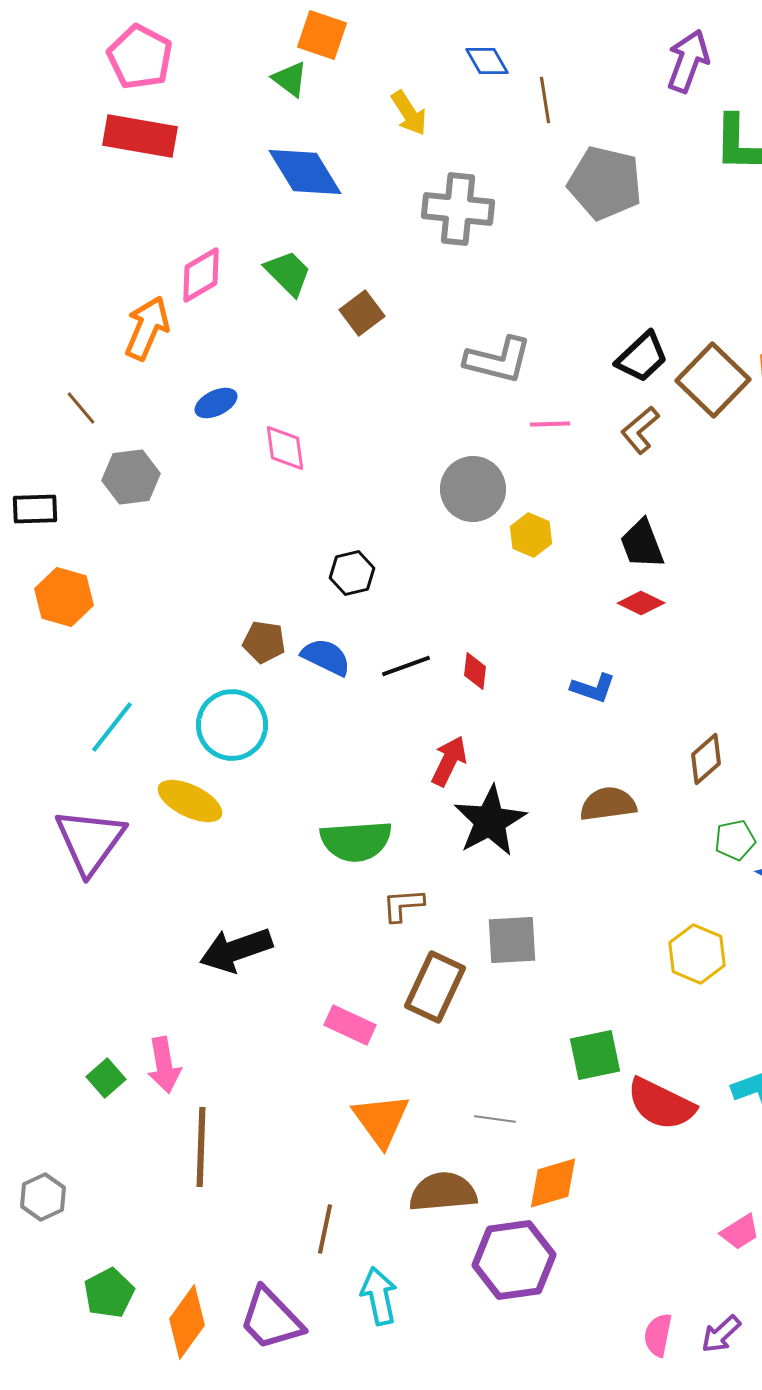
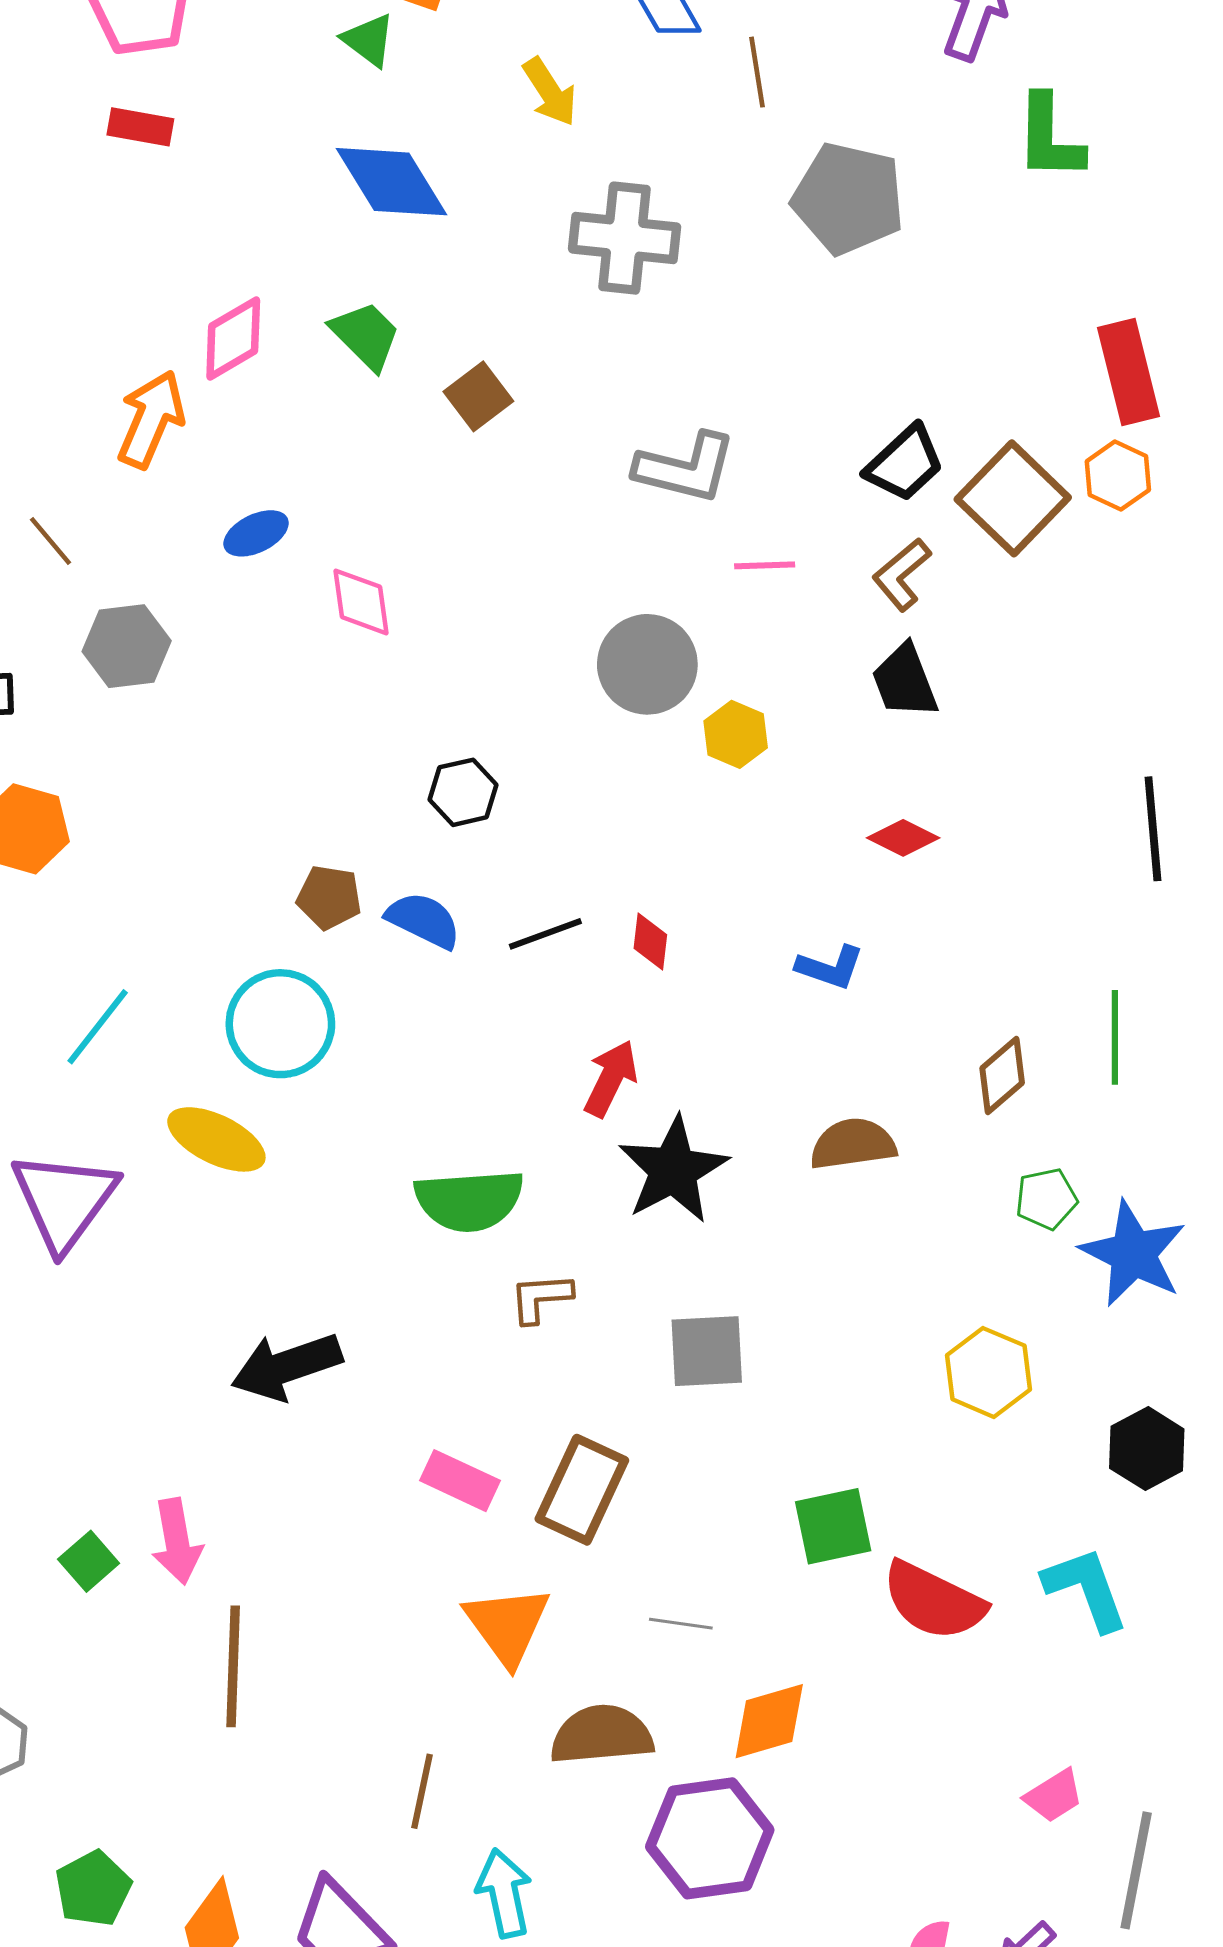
red rectangle: (140, 136) -> (140, 127), size x0.6
black trapezoid: (642, 544) -> (905, 681), moved
brown rectangle: (435, 987) -> (582, 1490), moved

